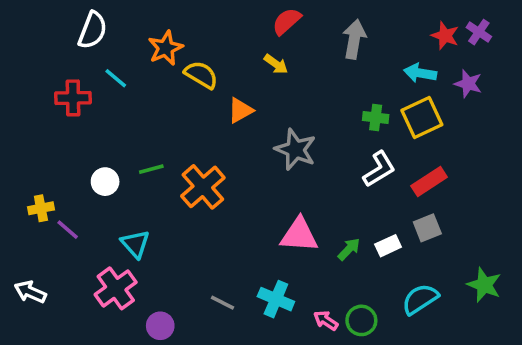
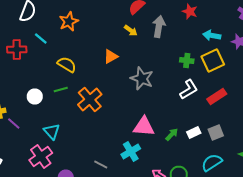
red star: (445, 36) -> (190, 12), moved
gray arrow: (354, 39) -> (159, 26), moved
yellow semicircle: (201, 75) -> (67, 64), moved
gray square: (427, 228) -> (216, 132), moved
cyan cross: (276, 299) -> (131, 152), moved, turned 36

